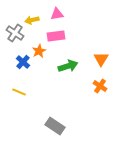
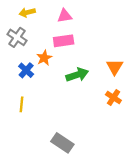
yellow arrow: (32, 20) -> (27, 12), moved
yellow line: (19, 92) -> (22, 104), turned 72

